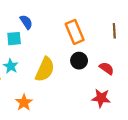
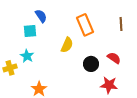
black circle: (79, 61) -> (91, 64), moved
yellow semicircle: (45, 69) -> (67, 45), moved, size x0.7

